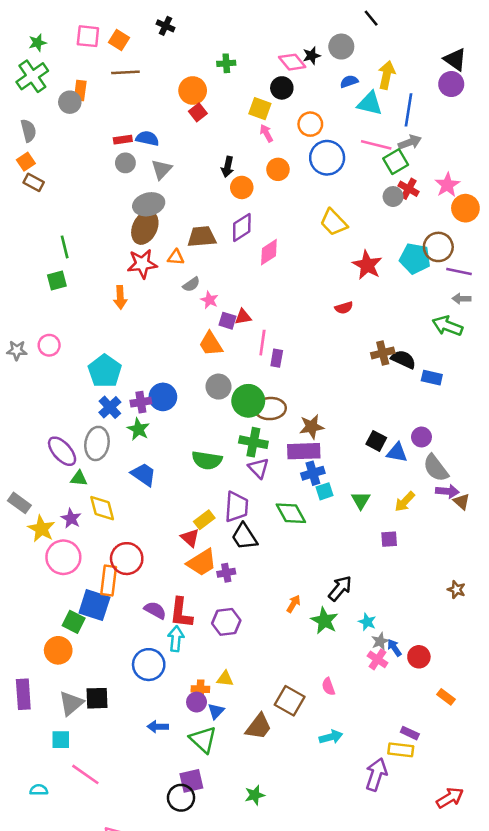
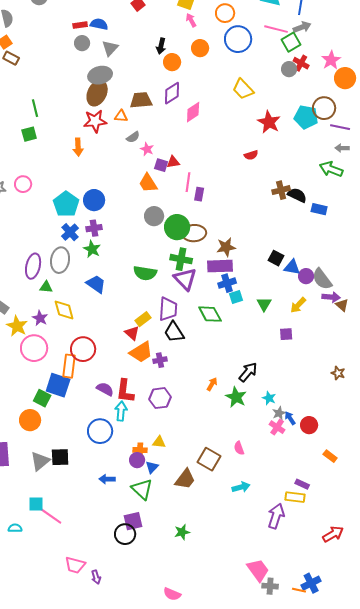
blue circle: (163, 397) -> (94, 200), moved
purple circle: (421, 437) -> (306, 276), moved
purple ellipse: (62, 451) -> (33, 266), turned 55
purple triangle: (259, 468) -> (185, 279), size x1.4
cyan square: (61, 740) -> (36, 504), moved

